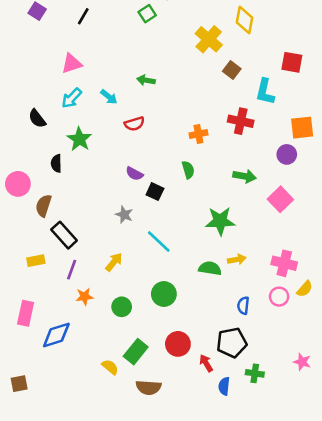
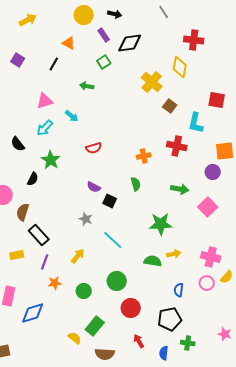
green arrow: (146, 80) -> (87, 86), moved
cyan arrow: (109, 97) -> (72, 116), moved
black semicircle: (56, 163) -> (33, 179), turned -152
red circle: (178, 344) -> (131, 308), moved
red arrow: (206, 363) -> (139, 341), moved

